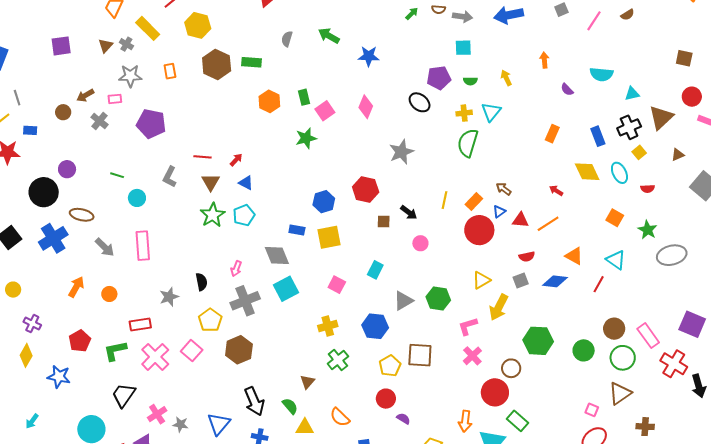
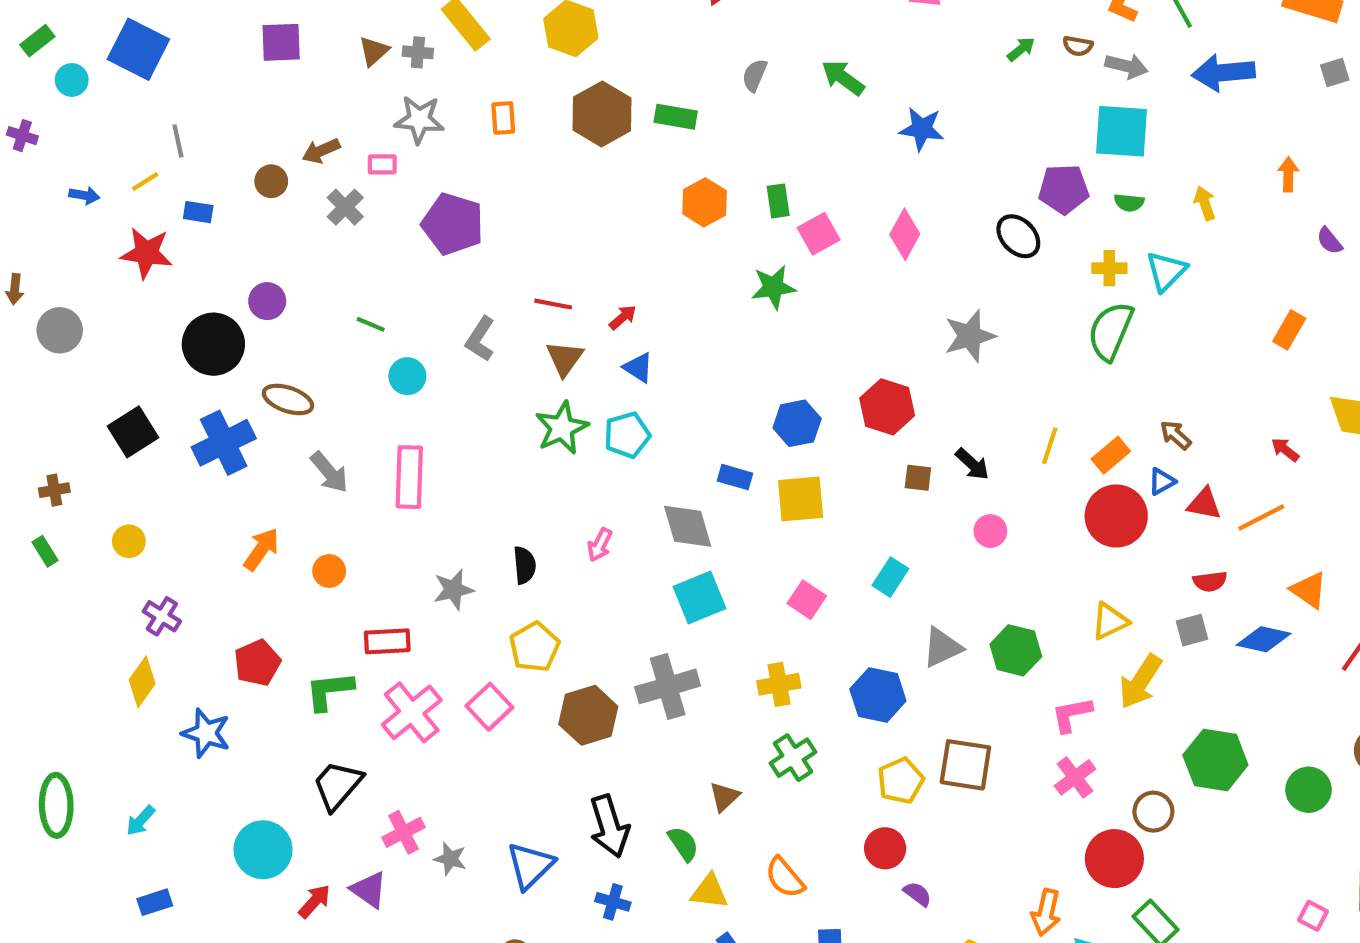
gray cross: (126, 44) -> (418, 52), turned -32
cyan square: (463, 48) -> (1121, 131), size x1.6
gray cross: (245, 301) -> (668, 686), moved

